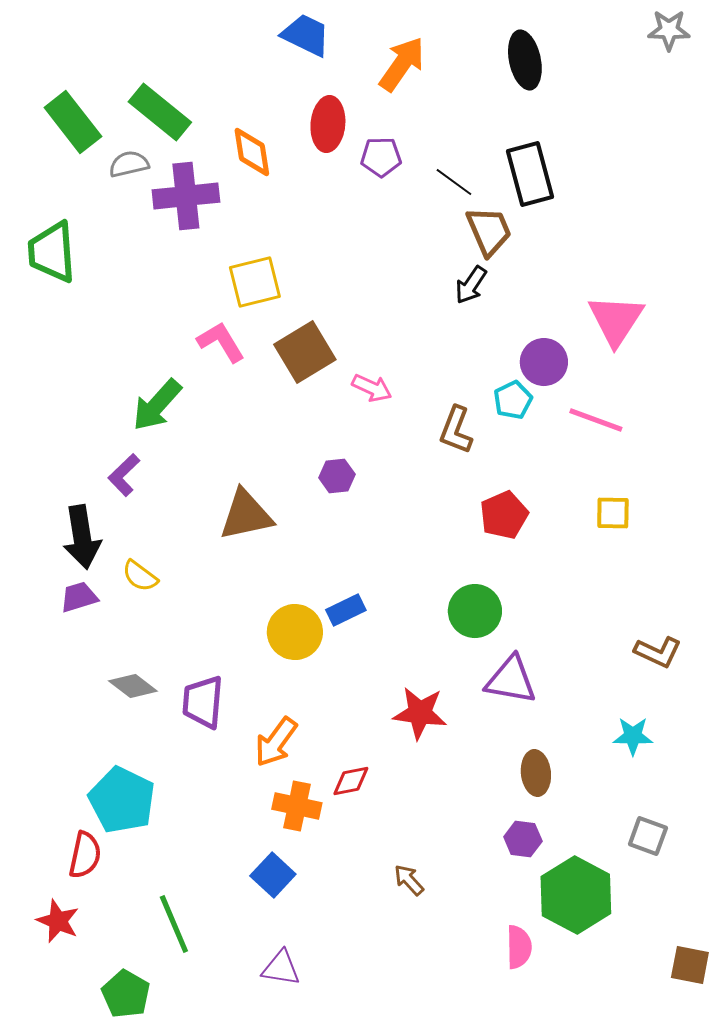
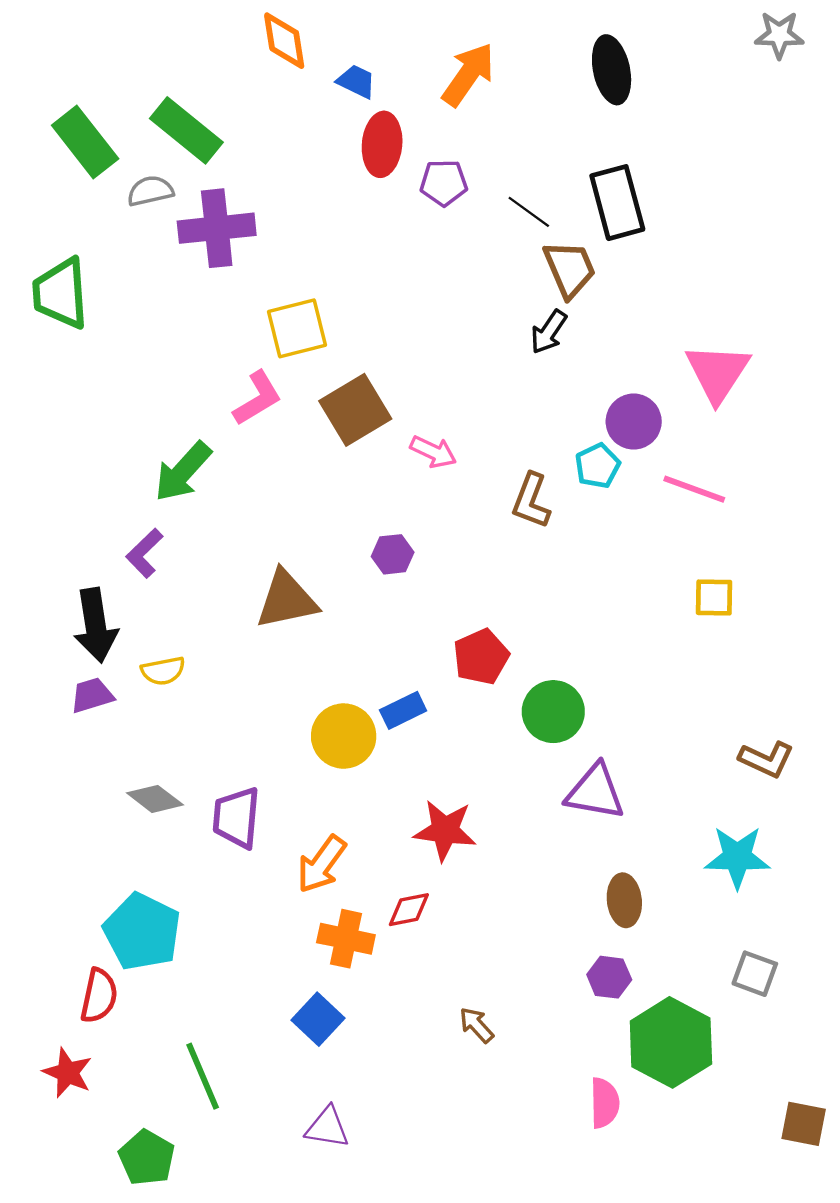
blue trapezoid: (306, 35) -> (356, 81), moved, size x0.7
orange diamond: (252, 152) -> (284, 41), moved
pink L-shape: (221, 342) -> (257, 398), turned 90
red pentagon: (504, 515) -> (481, 657), moved
yellow semicircle: (140, 576) -> (163, 671), turned -48
red star: (420, 713) -> (445, 830), moved
cyan star: (633, 736) -> (737, 857), size x1.4

